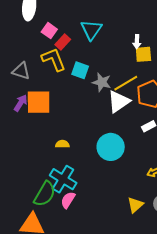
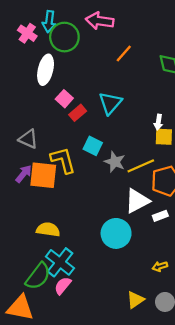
yellow L-shape: (54, 59) -> (63, 160), moved
white triangle: (119, 102) -> (137, 201), moved
yellow semicircle: (62, 144) -> (48, 230), moved, size x1.5

